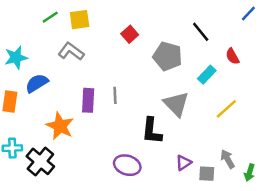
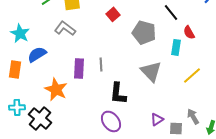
red semicircle: (232, 56) -> (189, 32), moved
cyan star: (16, 57) -> (20, 33), turned -30
cyan rectangle: (207, 75) -> (176, 47), turned -35
black L-shape: (152, 131) -> (118, 93), moved
purple ellipse: (127, 165) -> (111, 121), turned 35

